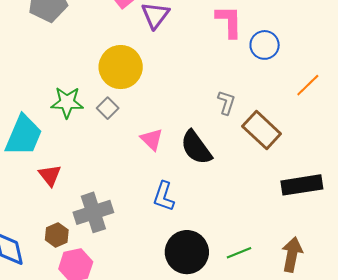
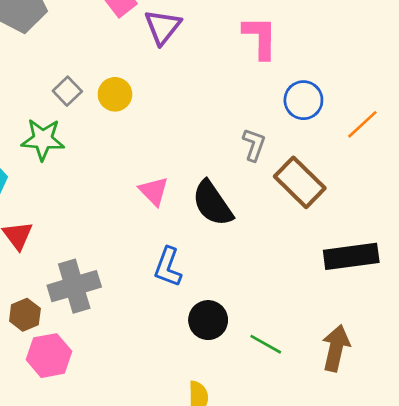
blue circle: (265, 45) -> (303, 100), moved
yellow circle: (121, 67) -> (115, 94), size x0.6
gray square: (108, 108) -> (67, 91), moved
black circle: (187, 252) -> (208, 320), moved, size x0.7
green line: (239, 253) -> (266, 344), turned 50

